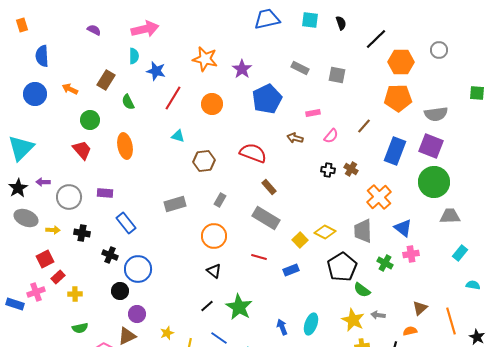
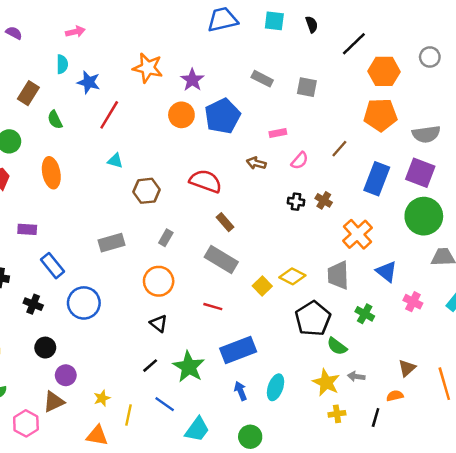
pink arrow: (145, 29) -> (75, 32), size x0.6
orange circle: (212, 104) -> (181, 115), moved
pink cross: (411, 254) -> (413, 302), moved, turned 35
blue circle: (138, 269) -> (84, 303), moved
blue rectangle: (291, 270) -> (238, 350), moved, size x1.8

